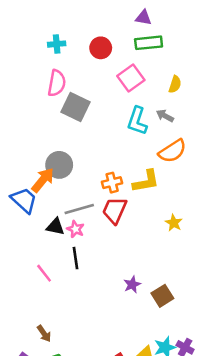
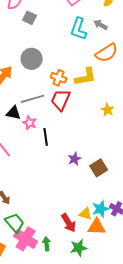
gray square: (76, 107) -> (30, 18), size x0.6
gray circle: (59, 165) -> (32, 59), moved
orange cross: (112, 183) -> (59, 78), turned 35
pink star: (76, 229) -> (30, 123), moved
black line: (76, 258) -> (46, 137), moved

